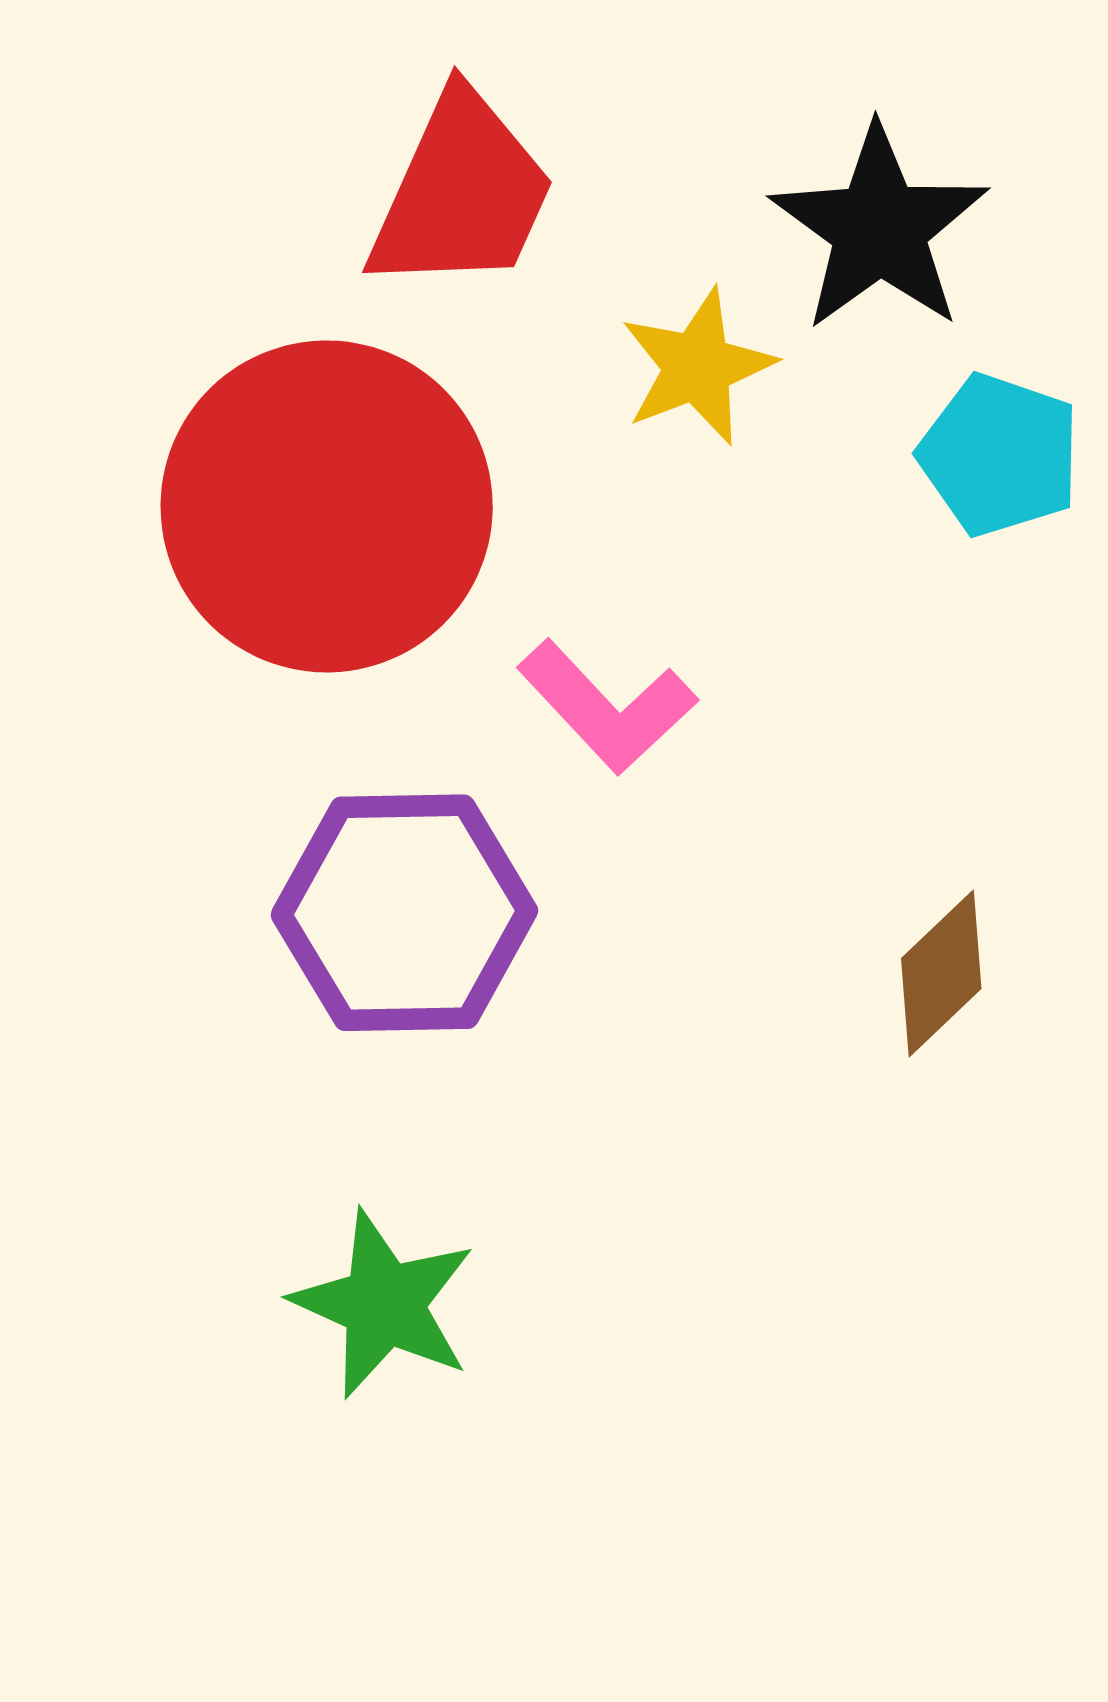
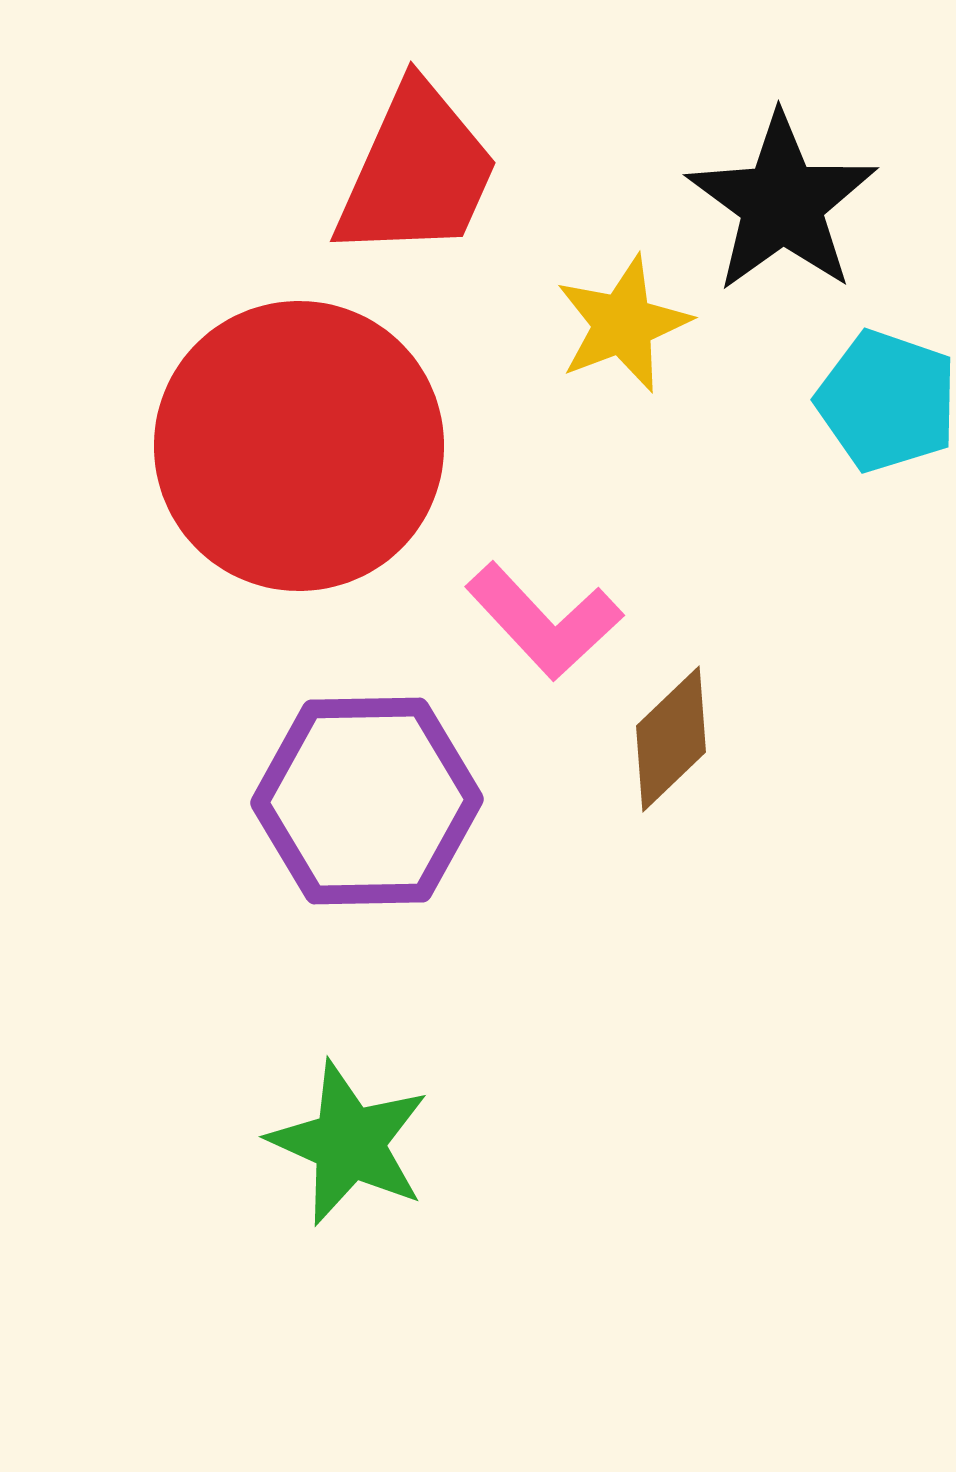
brown diamond: (941, 973) -> (671, 739), moved

